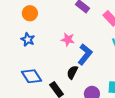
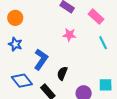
pink star: (68, 40) -> (69, 35), moved
blue L-shape: (85, 54) -> (41, 59), moved

